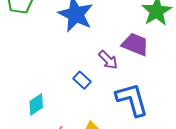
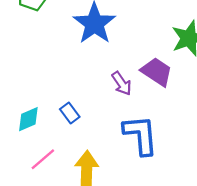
blue rectangle: (82, 80) -> (70, 113), moved

